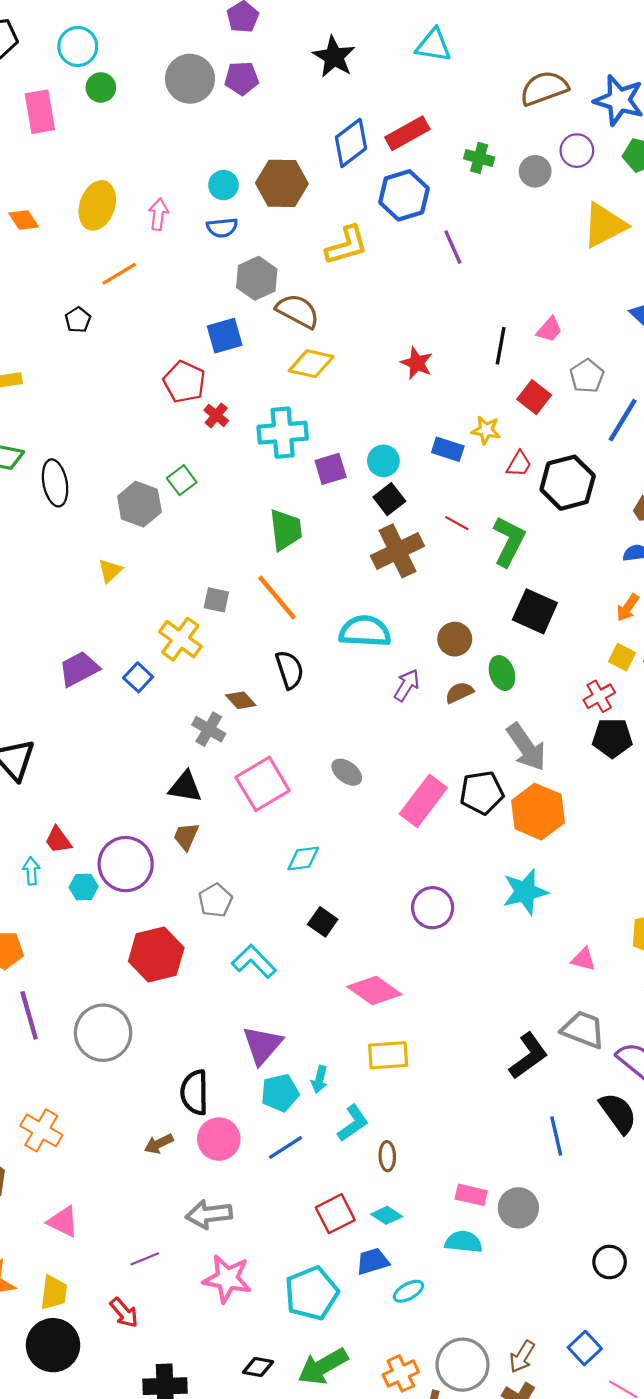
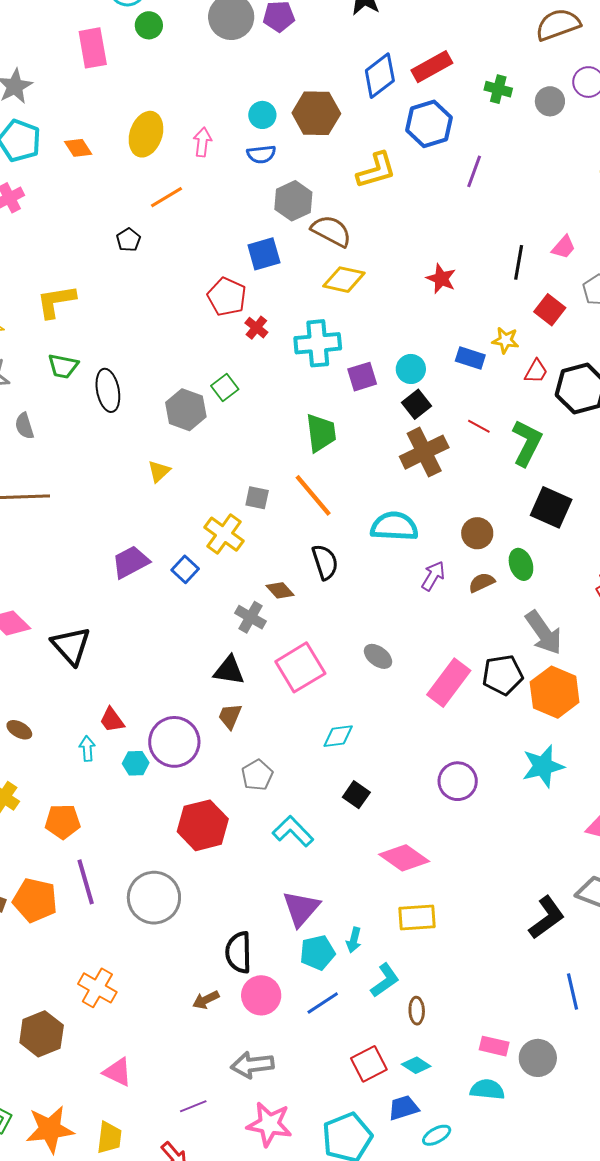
purple line: (453, 247) -> (474, 171), turned 44

